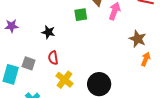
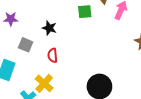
gray square: (29, 63) -> (26, 45), moved
yellow cross: (64, 80) -> (44, 83), moved

